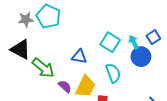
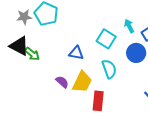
cyan arrow: (134, 42) -> (129, 26), moved
green arrow: (43, 68) -> (32, 54), moved, size x0.7

